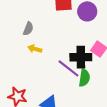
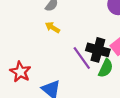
green semicircle: (84, 78) -> (106, 68), moved

